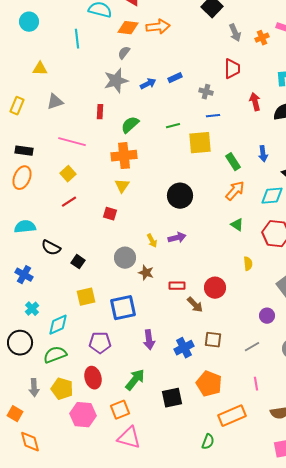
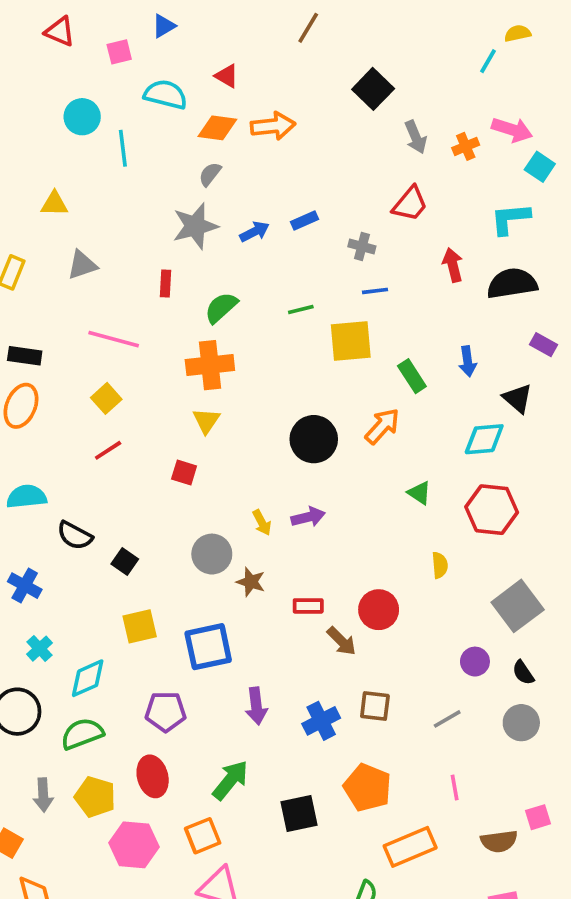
cyan circle: (29, 22) -> (82, 117), moved
red trapezoid: (232, 69) -> (410, 204), turned 40
orange arrow: (235, 191) -> (382, 426), moved

